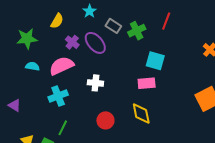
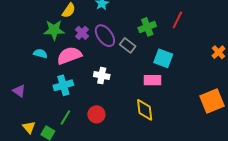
gray rectangle: (113, 26) -> (128, 45), moved
green star: (27, 39) -> (54, 30), moved
red circle: (105, 120) -> (96, 114), moved

